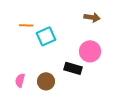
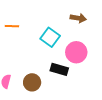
cyan square: (46, 36) -> (50, 37), moved, turned -30

